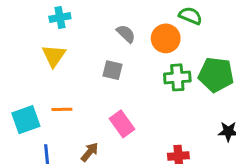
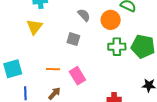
orange line: (62, 109) -> (53, 69), moved

